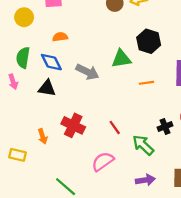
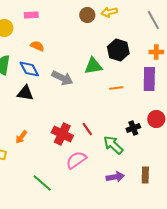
orange semicircle: (60, 37) -> (37, 46), turned 32
red cross: (73, 125) -> (62, 134), moved
orange arrow: (43, 136) -> (21, 137), turned 56

